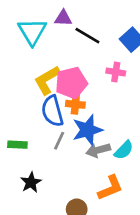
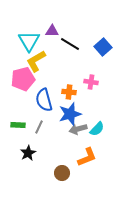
pink cross: (116, 72) -> (91, 82), moved
yellow L-shape: (47, 80) -> (36, 61), moved
pink pentagon: (71, 83) -> (23, 79), moved
orange cross: (75, 104) -> (69, 92), moved
gray line: (59, 141) -> (39, 127), moved

